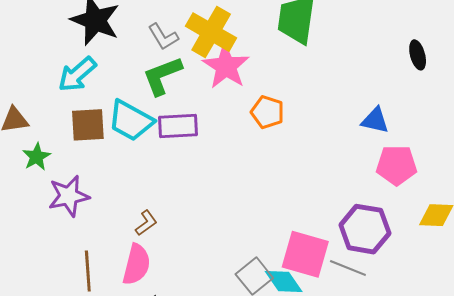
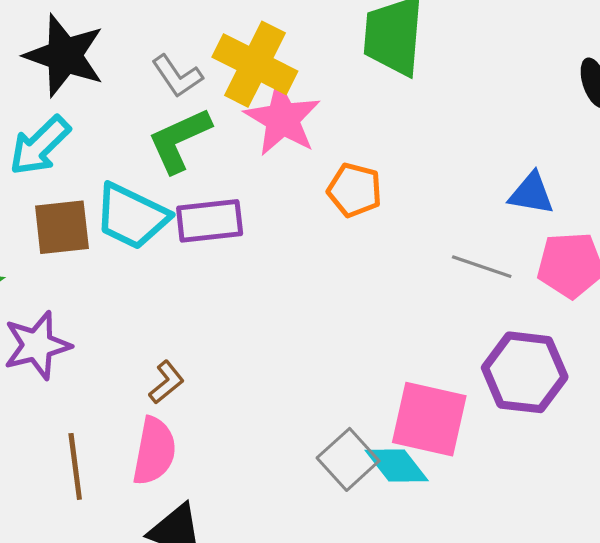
gray line: (348, 268) -> (482, 267), moved

